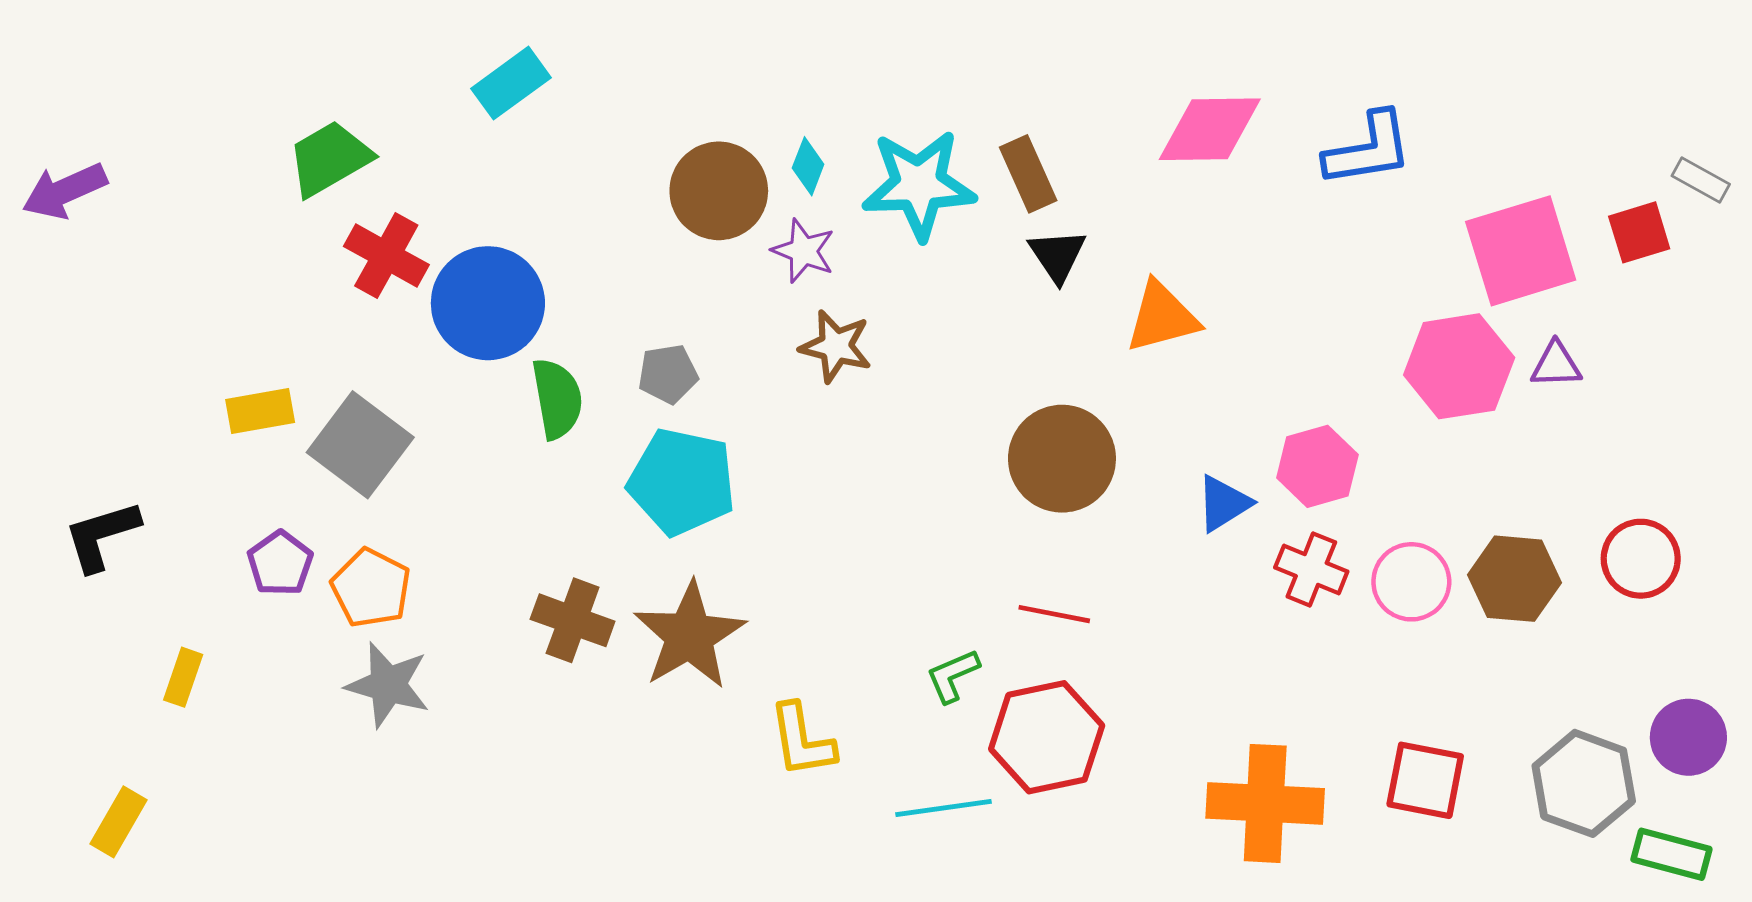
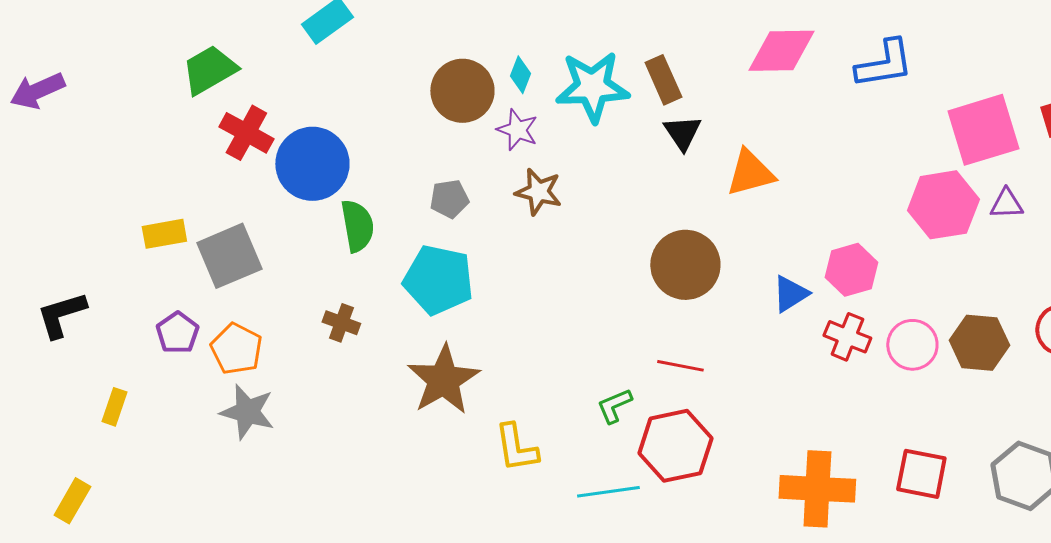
gray pentagon: (668, 374) -> (449, 199), moved
gray square: (360, 445) -> (229, 256), turned 30
brown cross: (573, 620) -> (341, 323), moved, size x0.7

